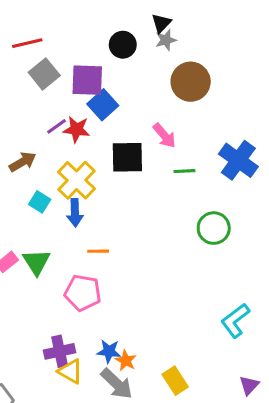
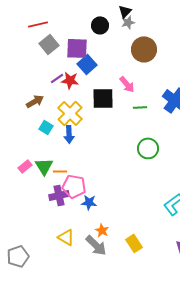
green circle: (214, 228) -> (148, 148), moved
orange line: (98, 251) -> (60, 171), moved
purple cross: (60, 351) -> (59, 195), moved
blue star: (109, 351) -> (89, 202), moved

